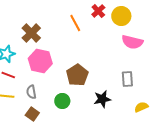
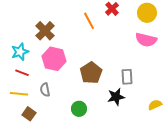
yellow circle: (121, 16) -> (147, 13), moved
gray rectangle: (127, 79) -> (127, 77), moved
green circle: (62, 101) -> (79, 109), moved
brown square: (32, 114) -> (29, 114), moved

